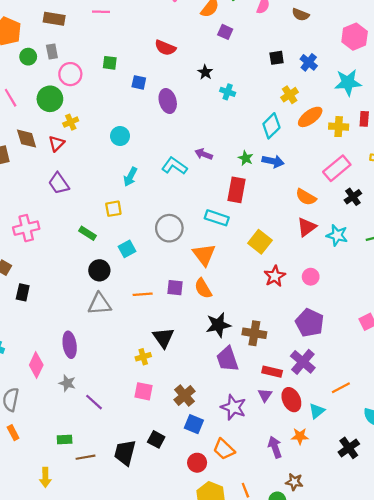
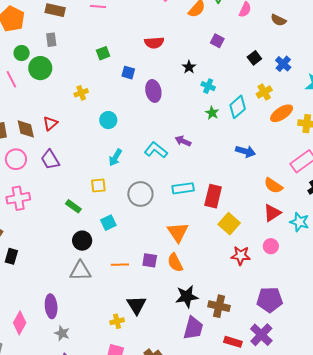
purple square: (225, 32) -> (217, 41), moved
red semicircle: (165, 48) -> (154, 43), turned -30
green circle: (28, 57) -> (22, 53), moved
black square: (277, 58) -> (254, 58), turned -32
green square: (110, 63) -> (103, 53), turned -32
pink circle: (70, 74) -> (16, 159), moved
green circle: (50, 99) -> (40, 68), moved
yellow cross: (71, 122) -> (81, 93), moved
cyan diamond: (271, 126) -> (238, 107), moved
brown diamond: (27, 139) -> (26, 129), moved
green star: (246, 158) -> (212, 113), moved
red rectangle: (237, 190) -> (213, 196), moved
cyan rectangle: (217, 218) -> (183, 188), moved, turned -30
gray circle: (169, 228) -> (140, 194), moved
red star: (275, 276) -> (241, 256), turned 30
pink circle: (311, 277) -> (271, 246), moved
purple pentagon: (310, 323) -> (270, 300), turned -30
purple trapezoid: (227, 359) -> (193, 328), turned -150
gray star: (67, 383) -> (62, 333), moved

